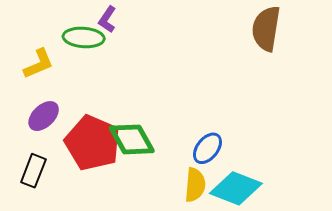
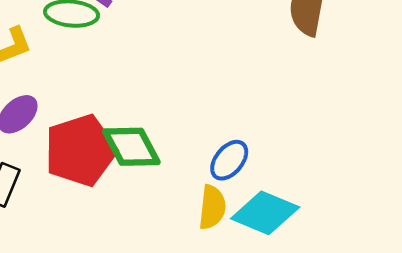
red pentagon: (93, 143) -> (81, 150), turned 30

